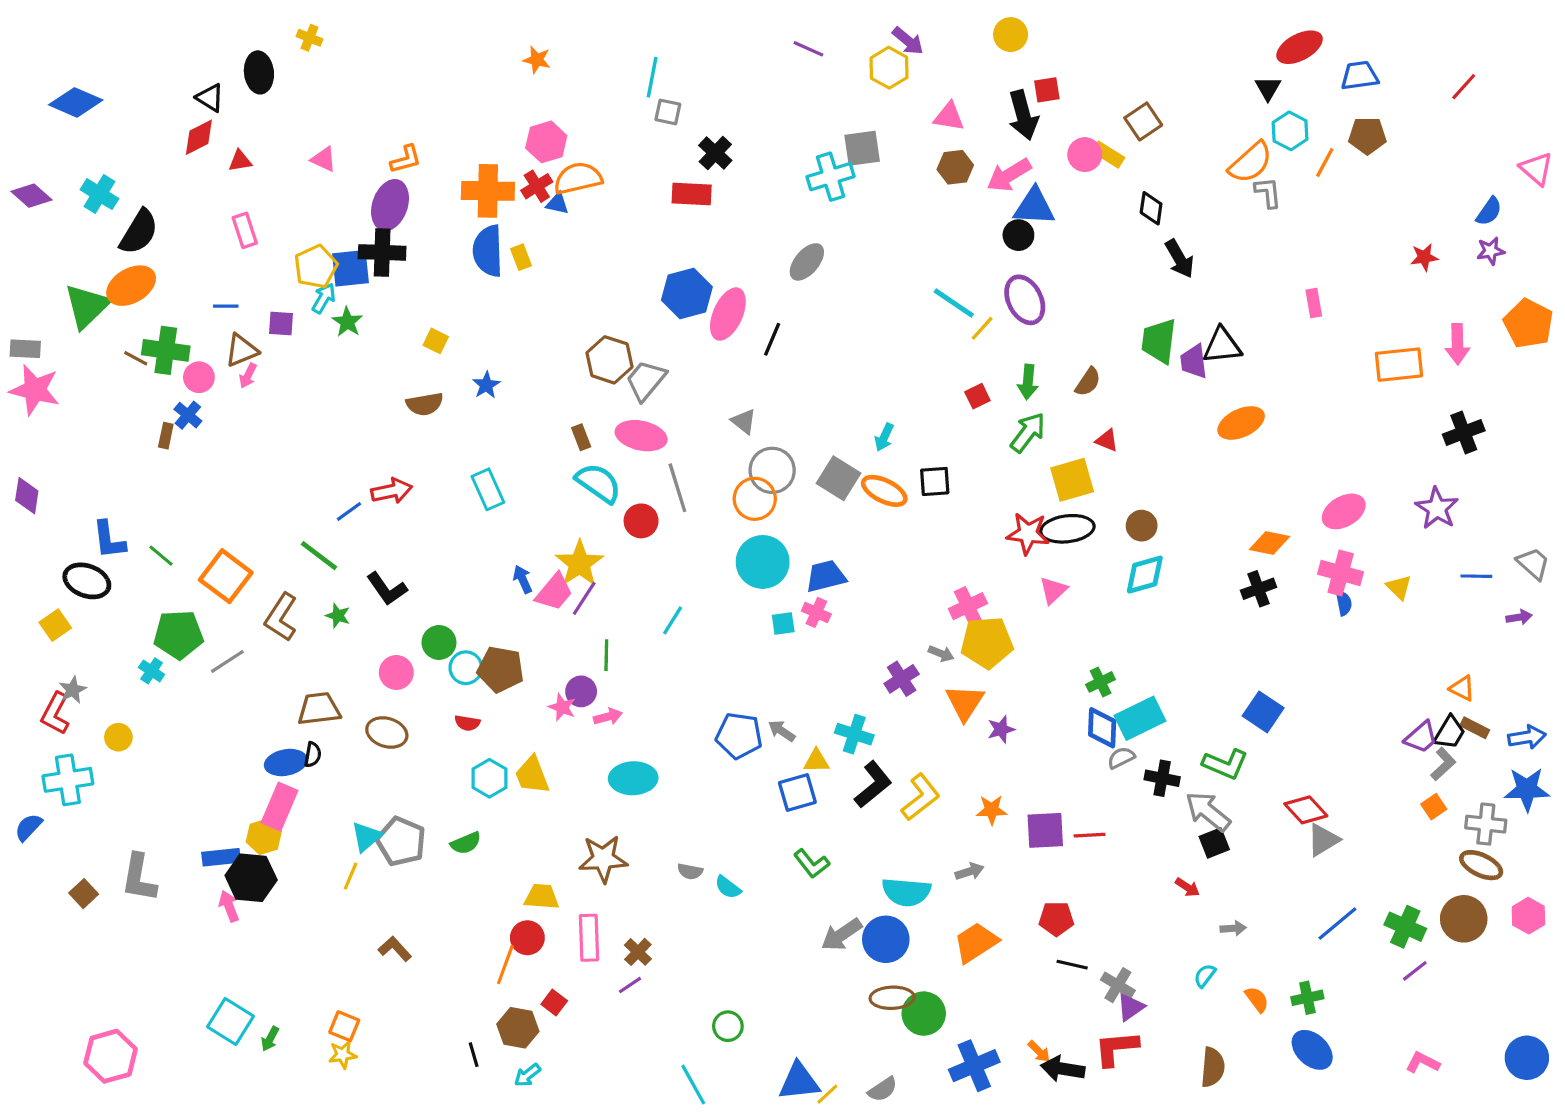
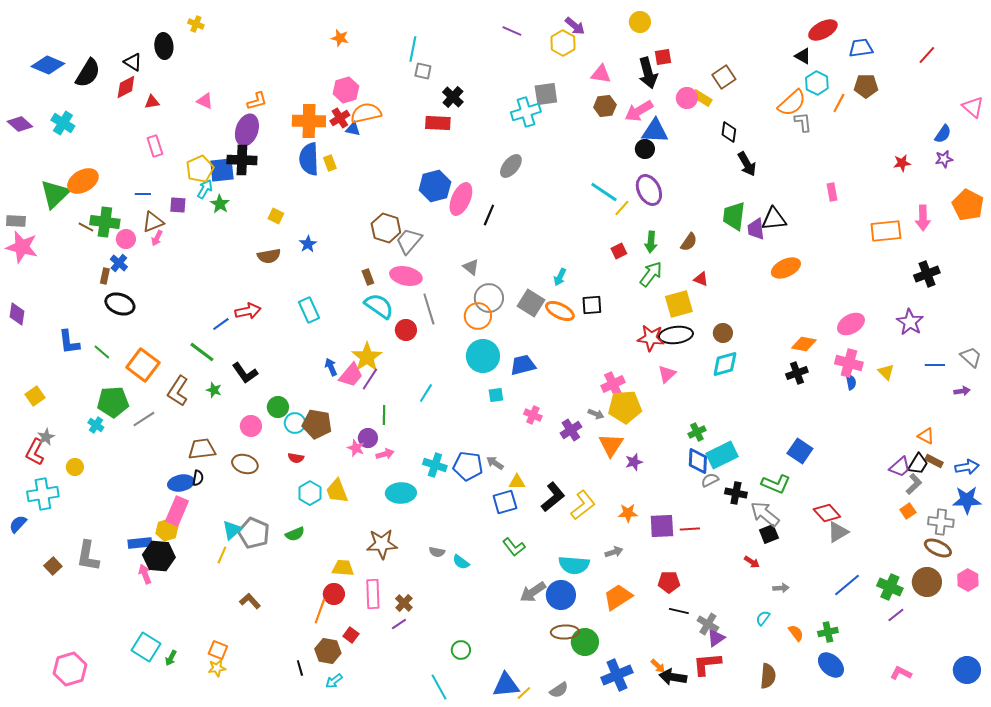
black triangle: (1268, 88) -> (803, 56), turned -30
black semicircle: (139, 232) -> (88, 73), moved
black ellipse: (87, 581) -> (120, 304), moved
pink cross: (816, 612) -> (533, 415), moved
cyan cross: (854, 734) -> (435, 465), moved

